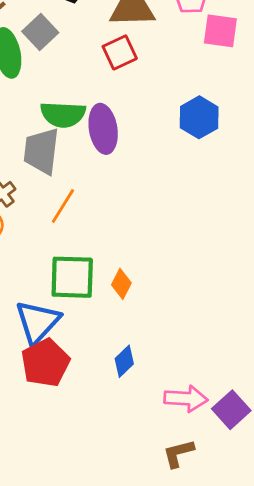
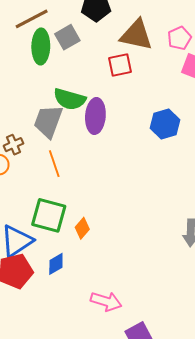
orange line: (63, 206) -> (54, 164), turned -64
blue diamond: (124, 361) -> (56, 264), moved
pink arrow: (186, 399) -> (106, 301), moved

